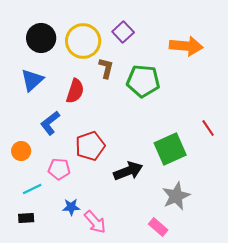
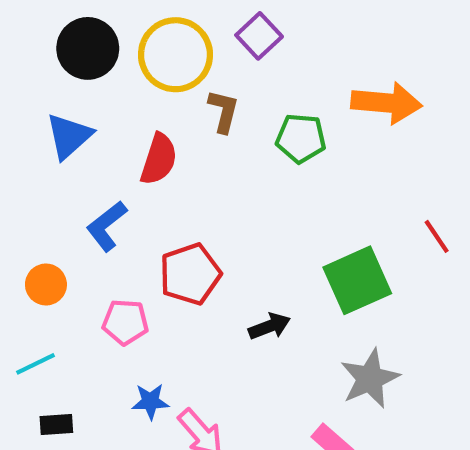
orange arrow: (186, 46) -> (386, 103), moved
green pentagon: (143, 81) -> (301, 138), size x0.7
black arrow: (128, 171) -> (269, 326), size x0.7
cyan line: (32, 189) -> (36, 364), moved

